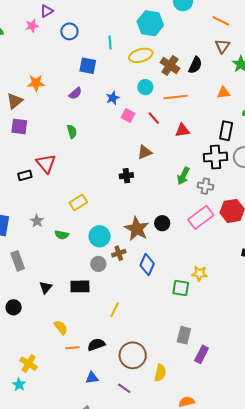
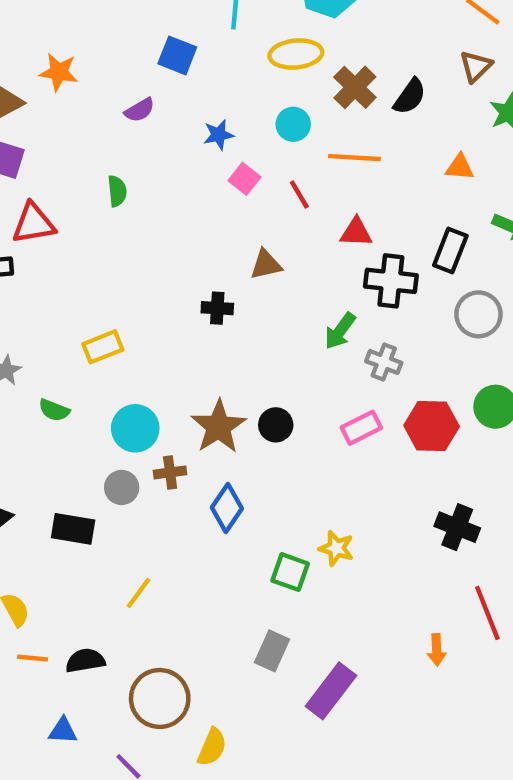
black cross: (216, 157) -> (391, 281), moved
red triangle: (46, 163) -> (33, 223), moved, turned 50
pink rectangle: (201, 217) -> (361, 428), size x0.7
gray rectangle: (184, 335) -> (272, 651), moved
purple rectangle: (202, 354) -> (331, 691), moved, size x1.4

